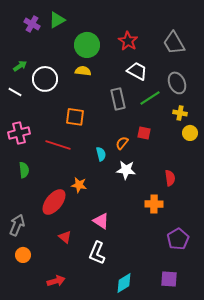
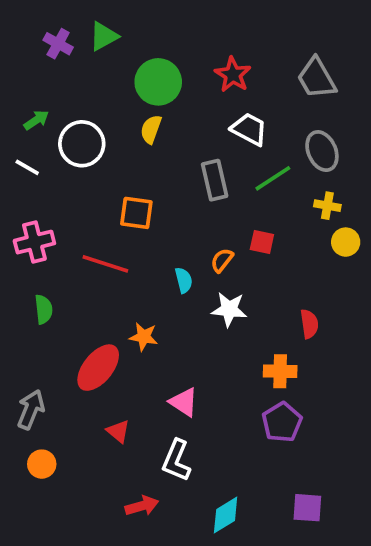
yellow semicircle: (83, 71) -> (151, 129), turned -77
purple pentagon: (178, 239) -> (282, 422), moved
red arrow: (56, 281) -> (142, 506), moved

